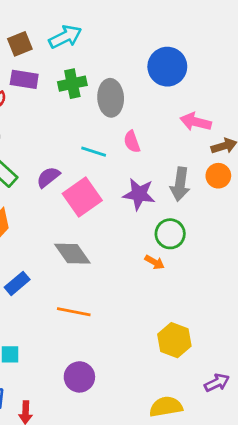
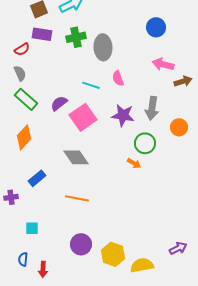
blue circle: (167, 67) -> (156, 27), moved, size x0.7
orange circle: (218, 176) -> (179, 127), moved
yellow hexagon: (174, 340) -> (113, 254), moved

